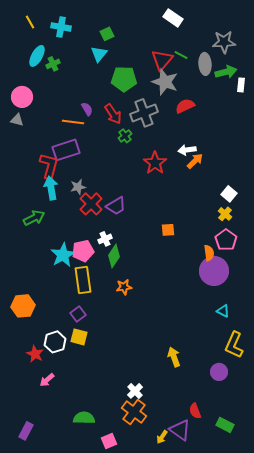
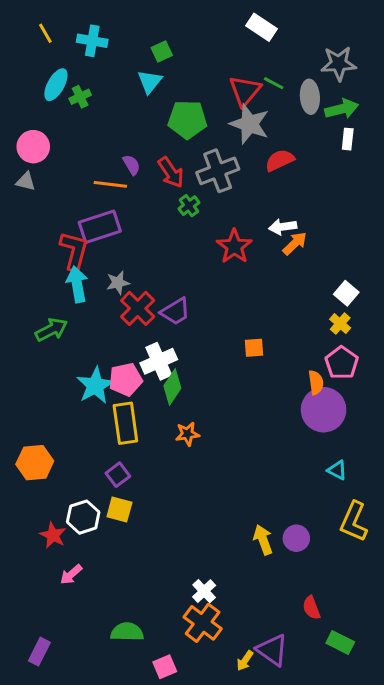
white rectangle: (241, 85) -> (348, 139), moved
white cross: (105, 239) -> (159, 361), size x1.6
purple circle: (219, 372) -> (296, 538), moved
red semicircle: (195, 411) -> (311, 608), moved

